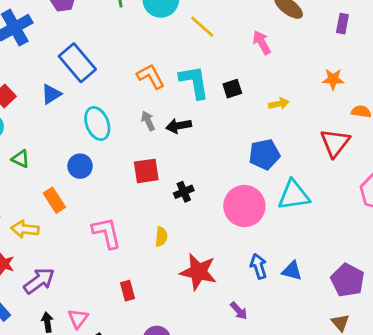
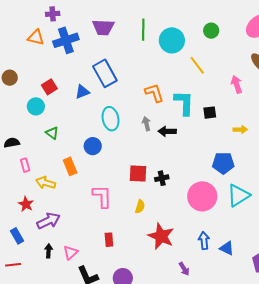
red square: (146, 171) -> (138, 173), moved
cyan triangle: (294, 195) -> (238, 195), turned -35

